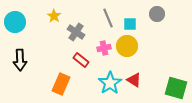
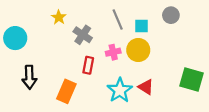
cyan circle: (15, 22) -> (15, 38), moved
black arrow: (20, 60) -> (29, 77), moved
red rectangle: (81, 60) -> (88, 65), turned 63
green square: (176, 88) -> (192, 79), moved

